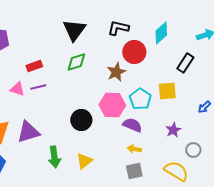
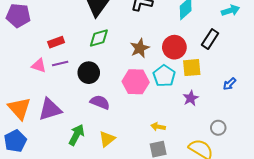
red circle: (134, 52) -> (174, 47), moved
black circle: (81, 120) -> (89, 73), moved
purple semicircle: (132, 125) -> (100, 102), moved
purple star: (173, 130) -> (191, 98), moved
green arrow: (54, 157) -> (76, 135), turned -145

